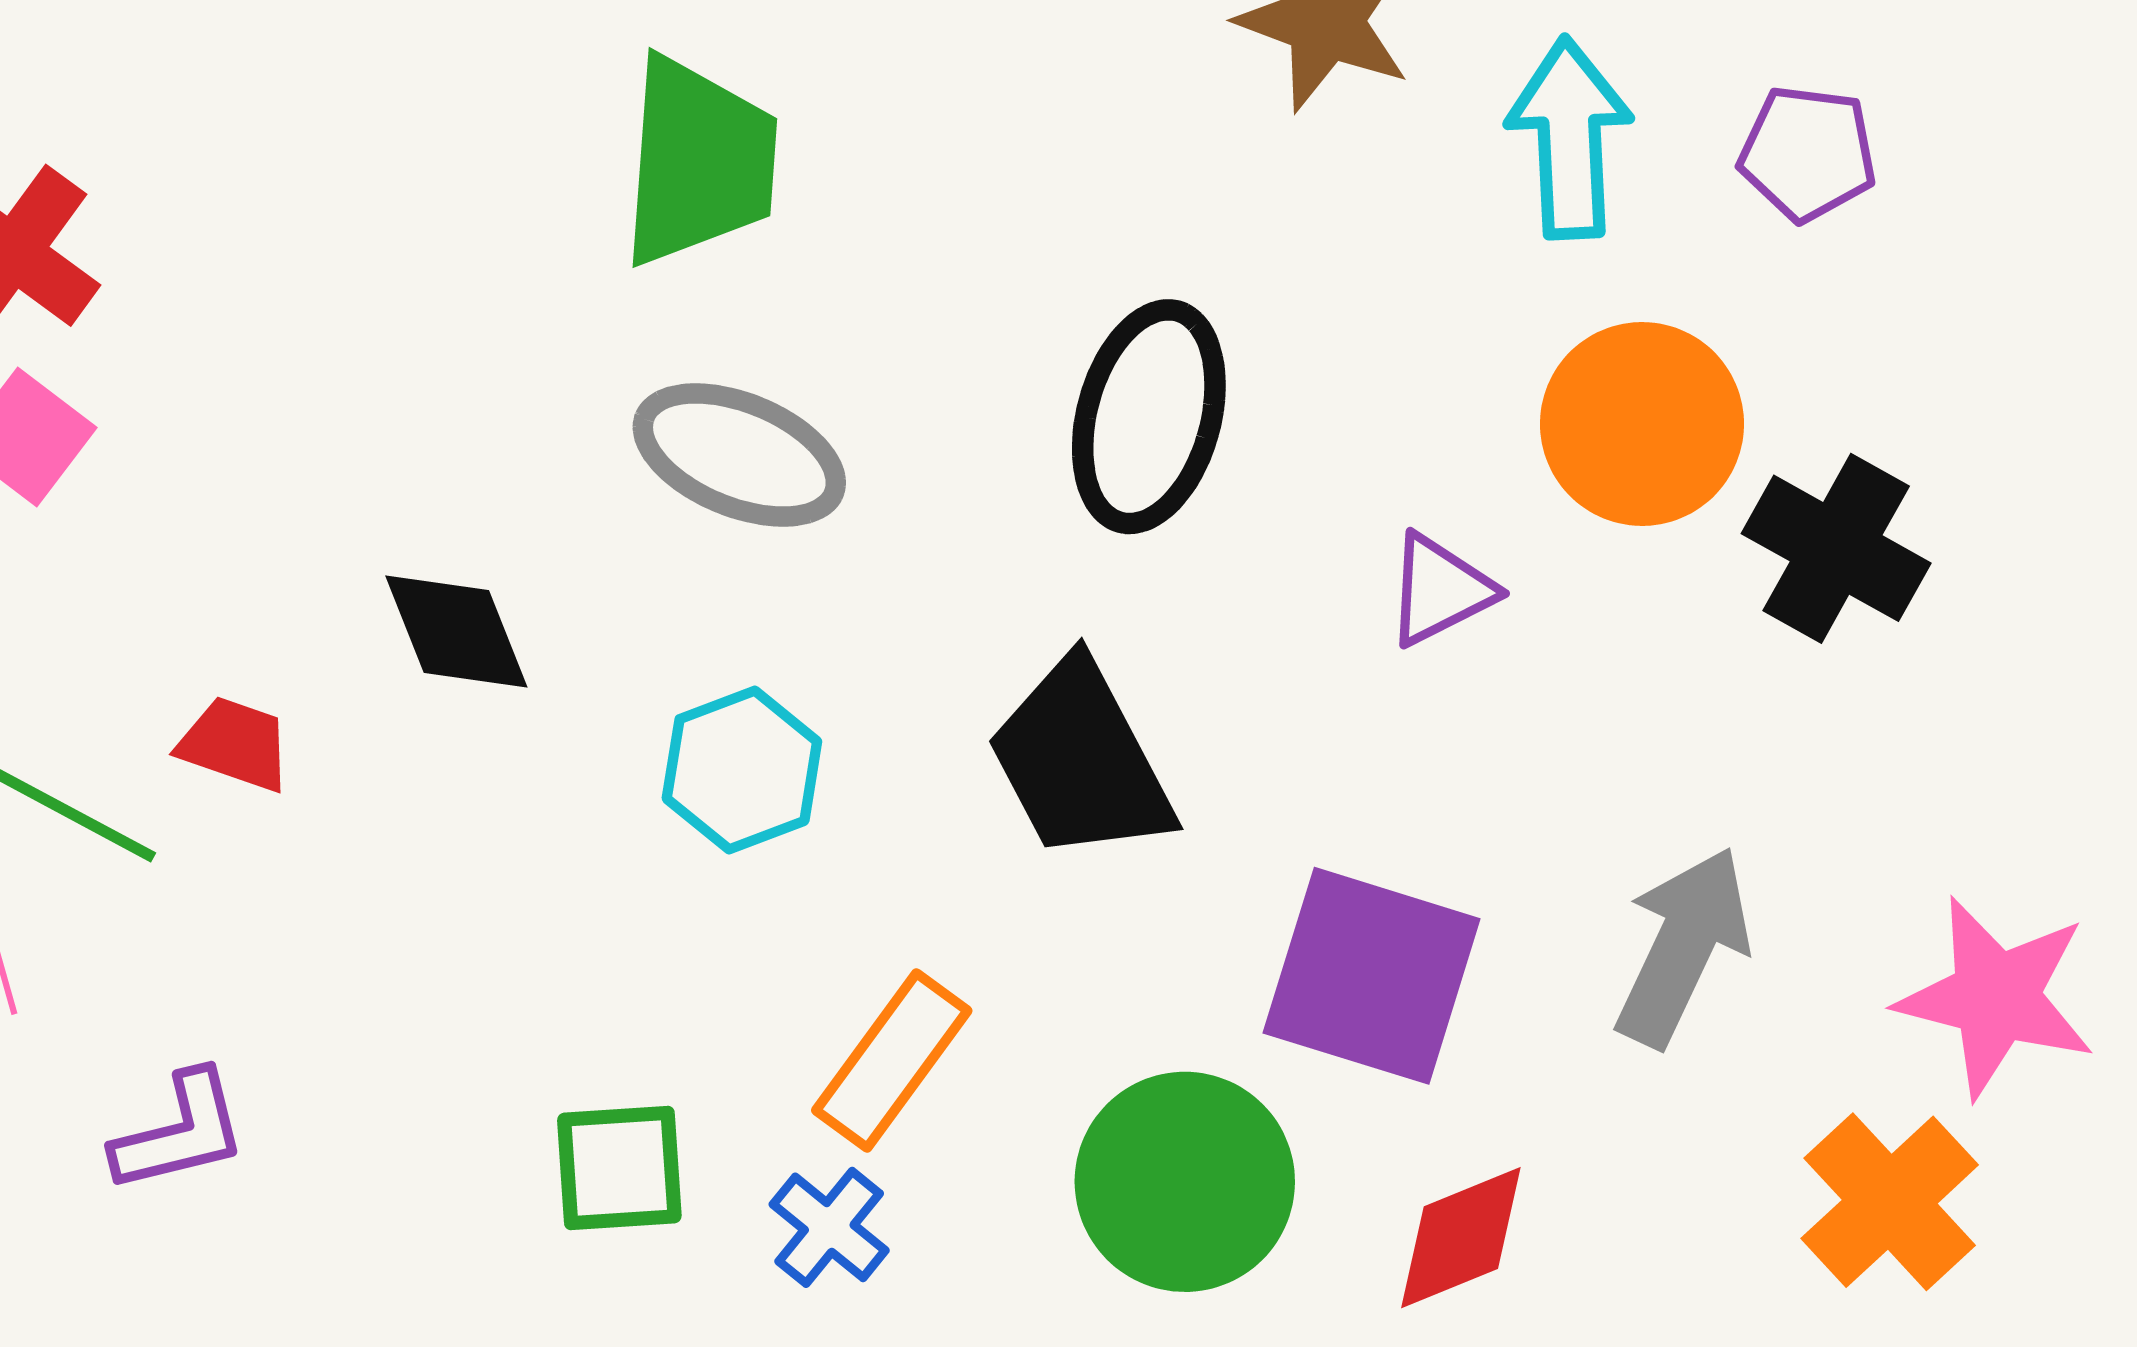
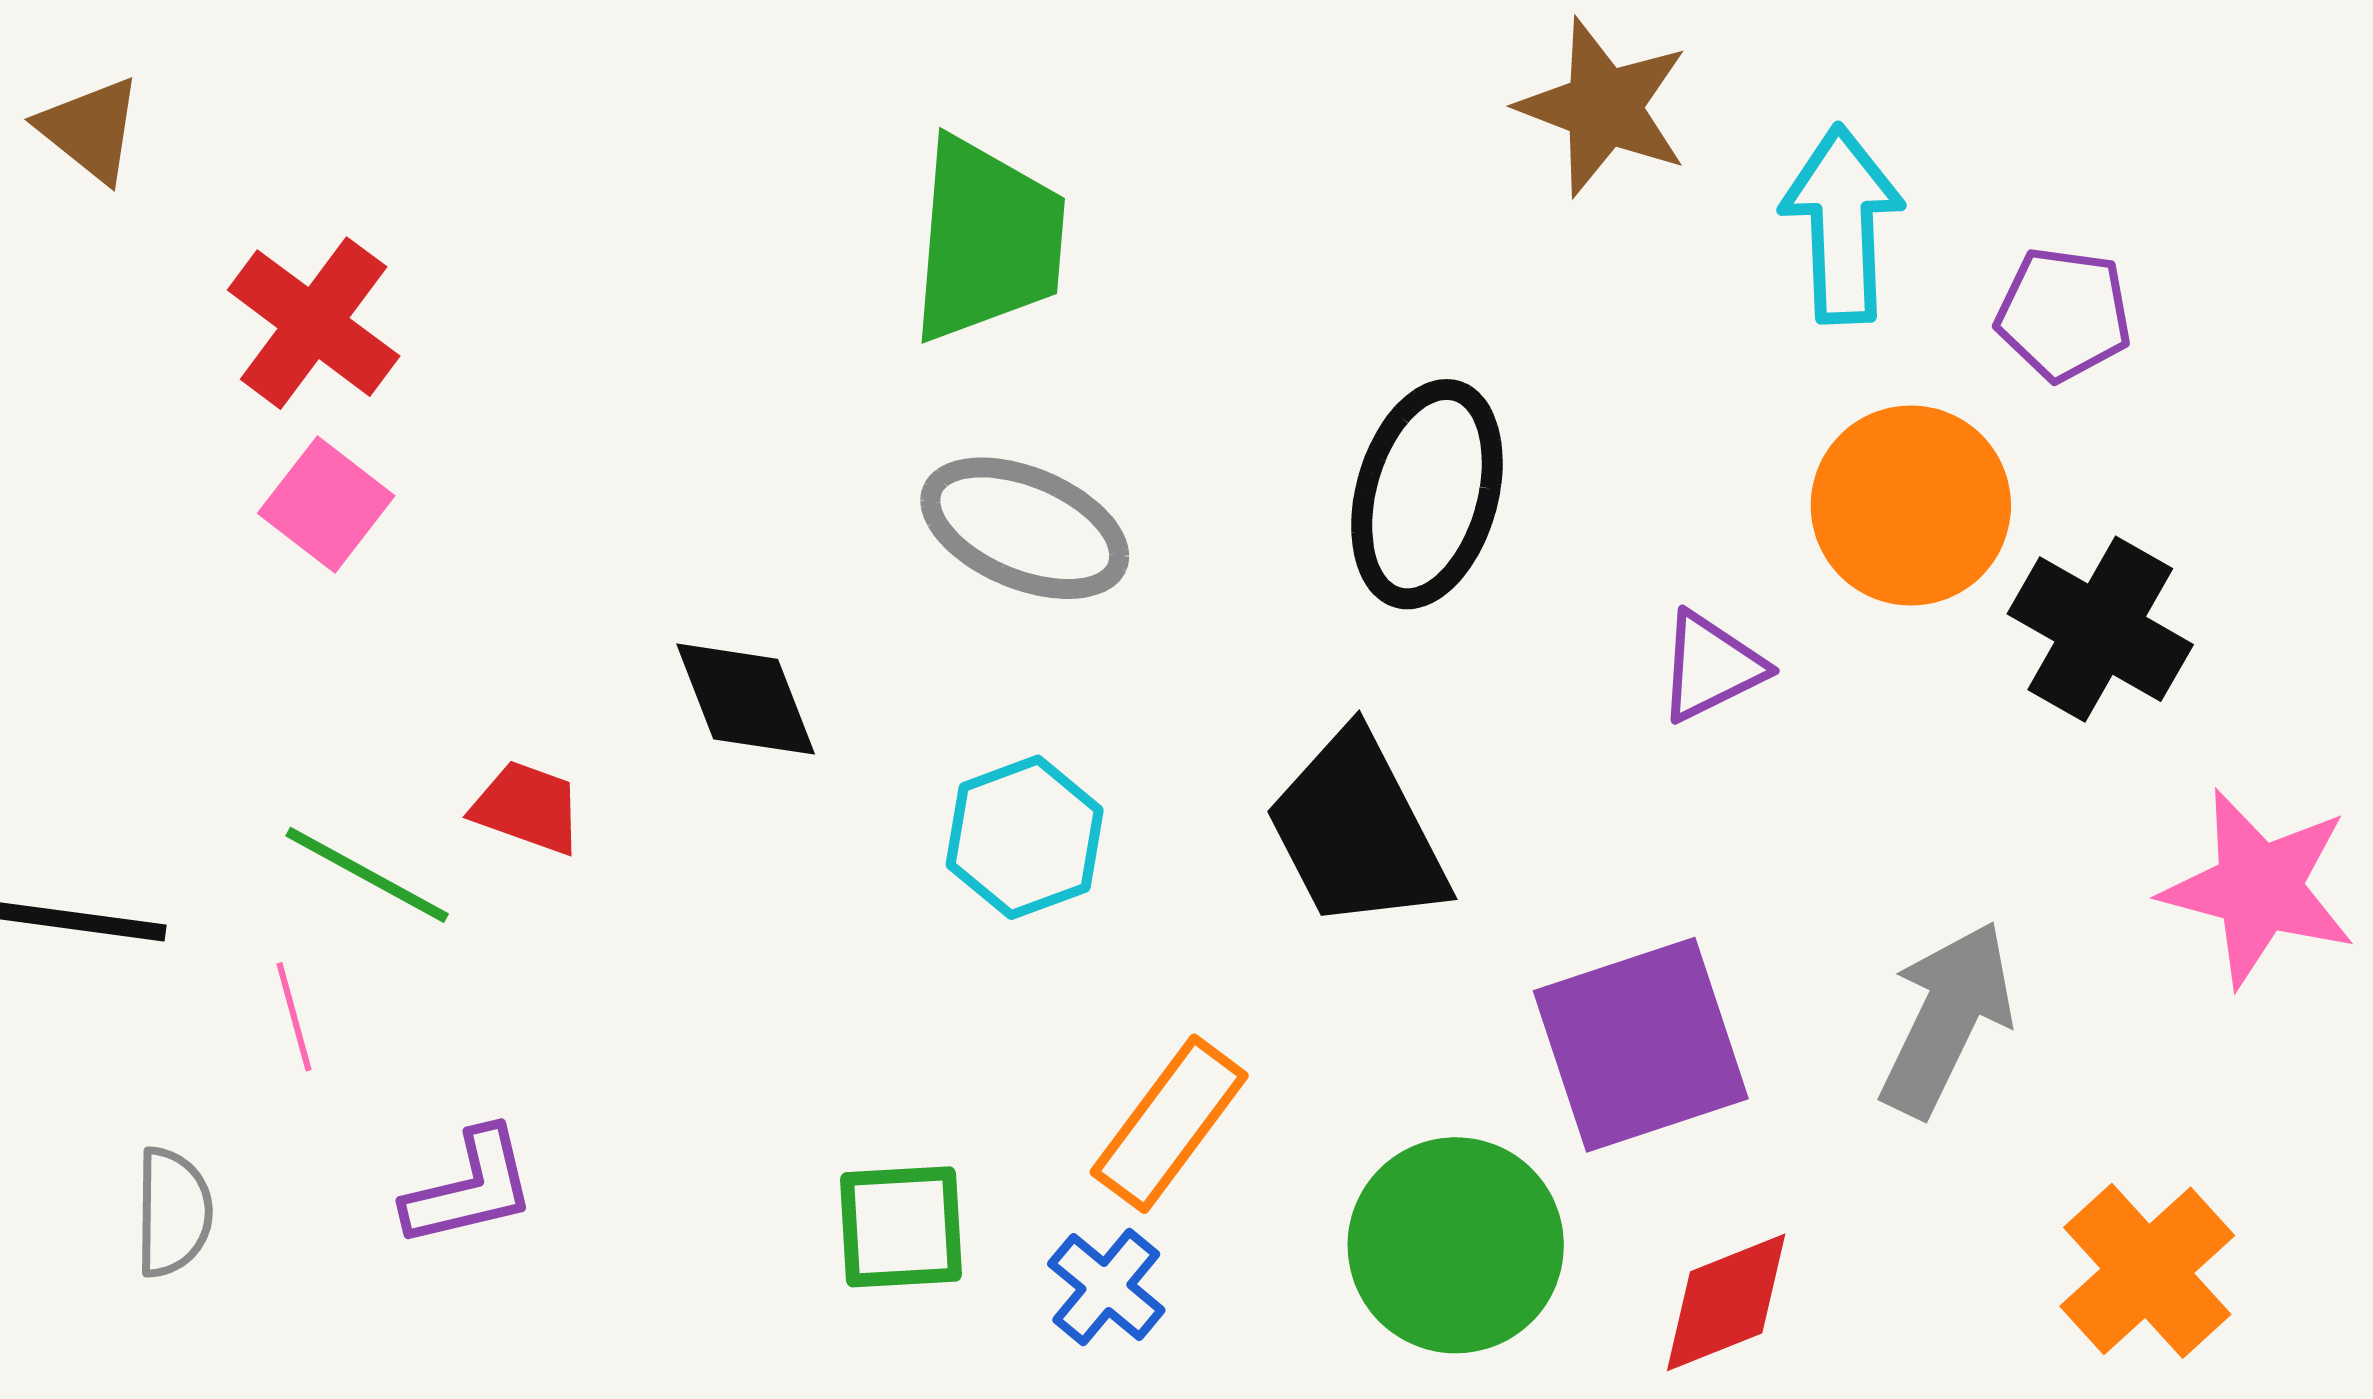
purple pentagon: (1808, 153) -> (2064, 314), moved
purple square: (1372, 976) -> (1641, 1045), turned -36
pink star: (1996, 997) -> (2259, 888), moved

